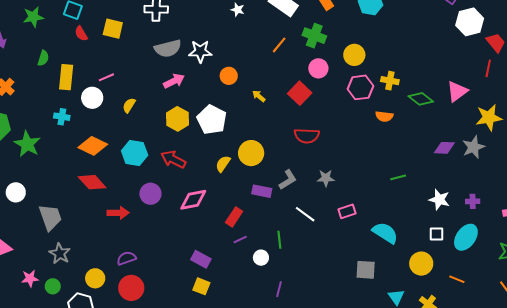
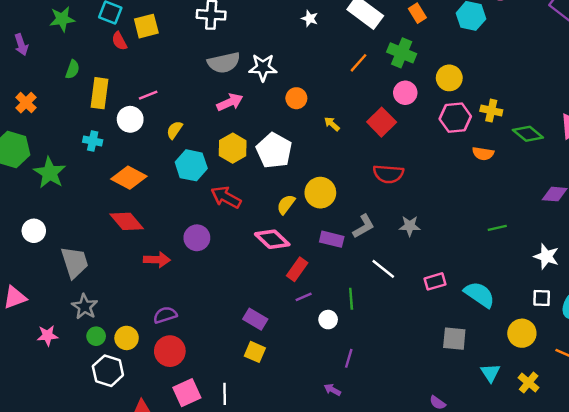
yellow square: (113, 29) -> (146, 26), moved, turned -30
cyan hexagon: (135, 153) -> (191, 165), moved
pink diamond: (193, 200) -> (272, 239), moved, turned 52
pink rectangle: (347, 211) -> (435, 281), moved
green circle: (53, 286) -> (96, 336), moved

